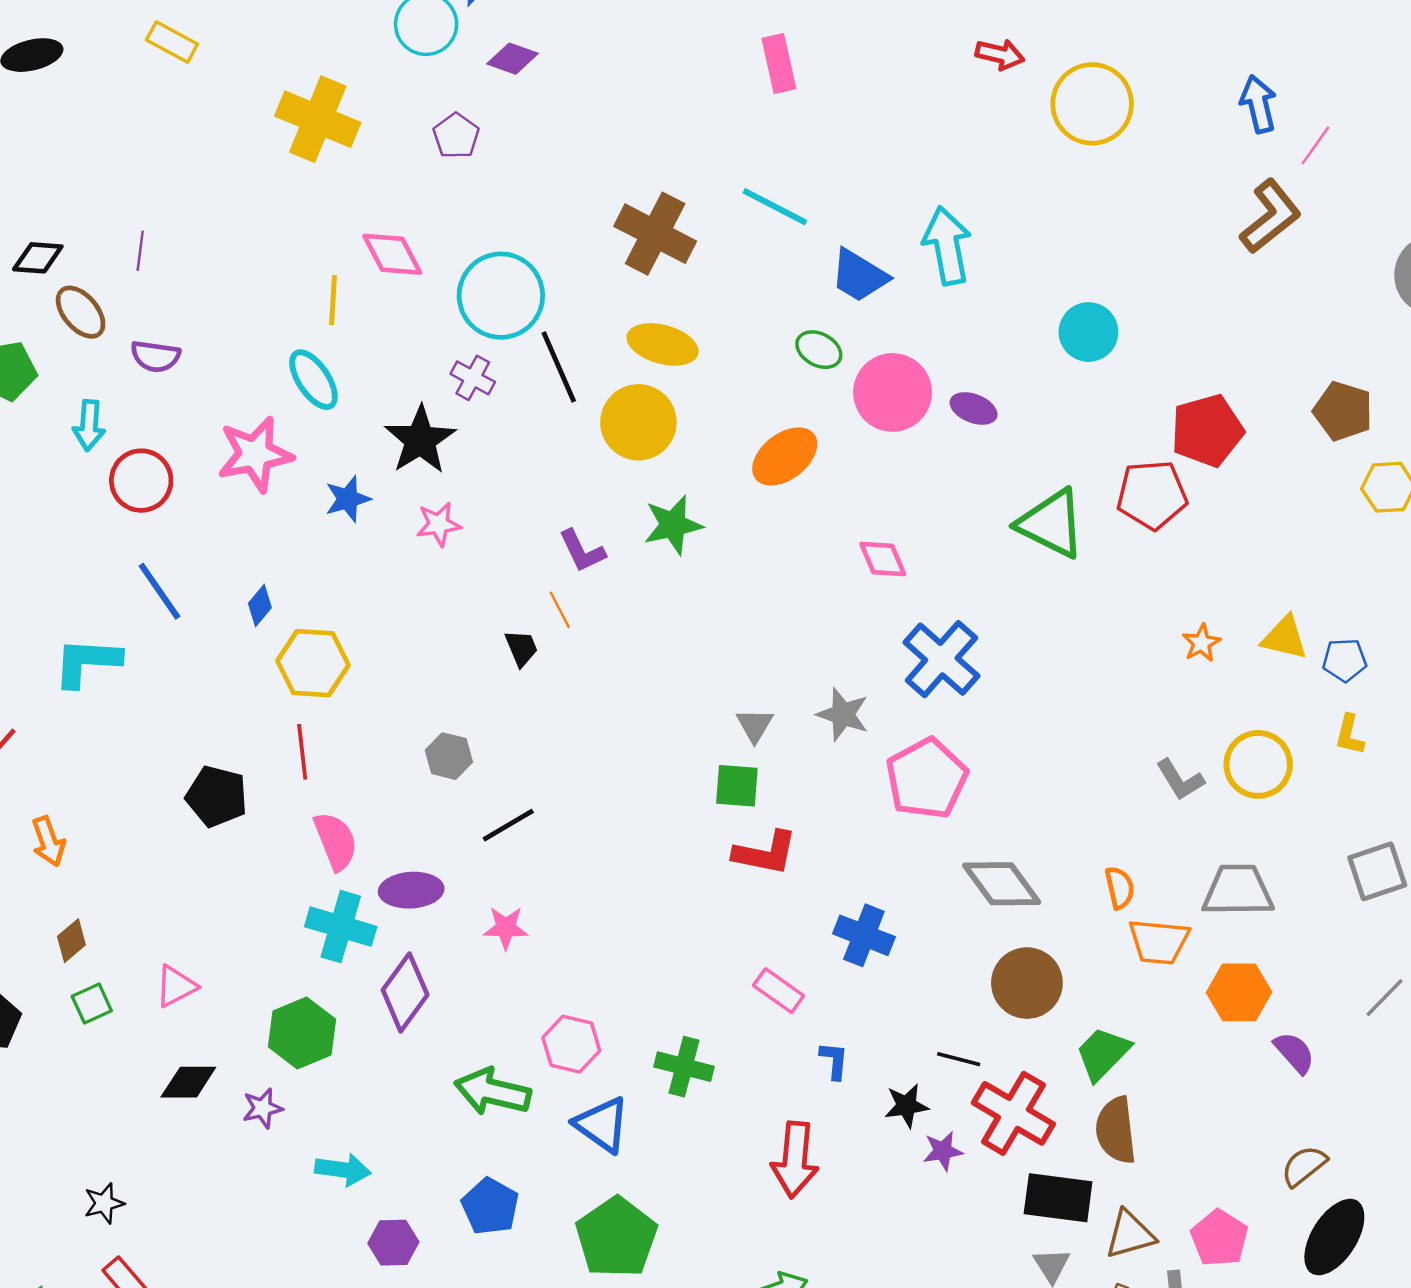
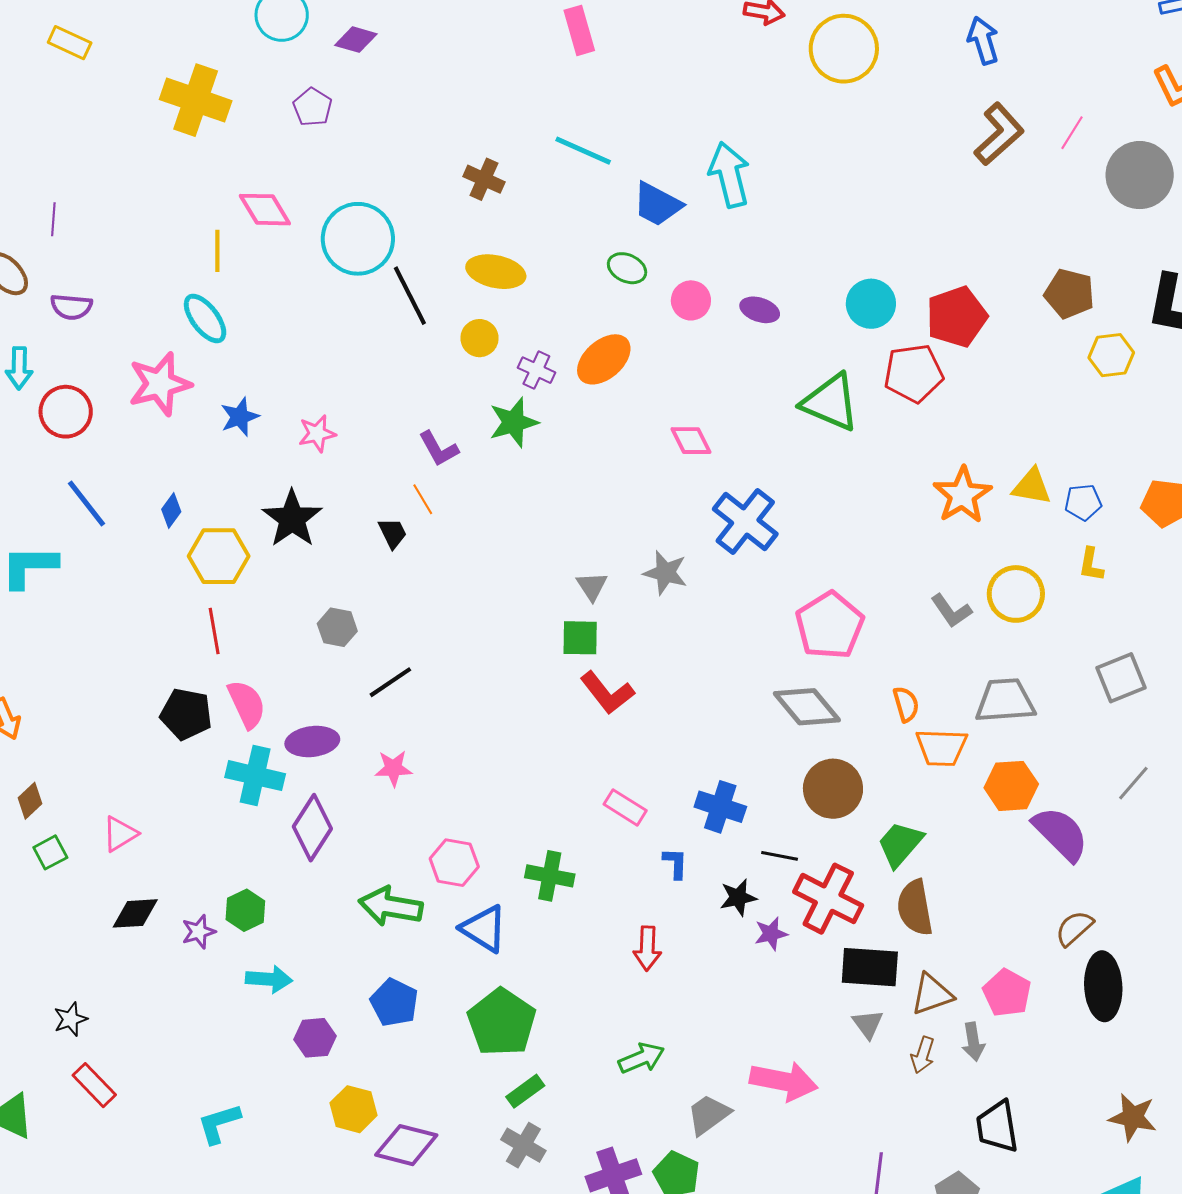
pink line: (1315, 145) -> (1072, 133), moved
brown cross: (655, 234) -> (484, 179), size x0.6
cyan circle: (1088, 332) -> (871, 304), moved
purple cross: (473, 378) -> (536, 370), moved
pink circle: (893, 392) -> (691, 300), size x0.6
yellow circle: (638, 422) -> (479, 338), size x0.6
black star: (420, 440) -> (292, 519), moved
orange star: (1201, 643) -> (962, 495), size x1.8
pink pentagon: (927, 779) -> (830, 625), moved
black pentagon: (217, 796) -> (186, 714), moved
red L-shape: (765, 853) -> (607, 693), turned 44
blue cross: (864, 935) -> (720, 807), moved
green hexagon: (302, 1033) -> (245, 910), moved, size x0.7
purple semicircle: (1294, 1053) -> (1061, 834), size x1.6
red arrow: (795, 1160) -> (647, 948), size x0.7
black ellipse: (1334, 1237) -> (1103, 986), turned -32

